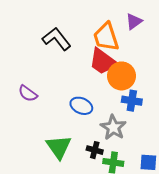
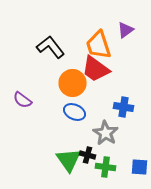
orange circle: (122, 76) -> (72, 83), moved
green triangle: (59, 147) -> (68, 160), moved

